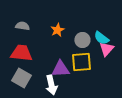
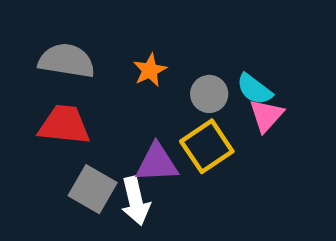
gray semicircle: (22, 26) -> (67, 61), size x1.6
yellow square: (81, 62) -> (207, 146), turned -30
gray square: (21, 78) -> (93, 189), moved

